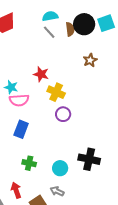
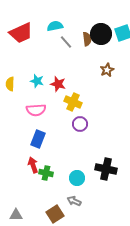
cyan semicircle: (50, 16) -> (55, 26), moved
cyan star: (11, 87) -> (37, 81), moved
red arrow: (16, 190) -> (33, 165), moved

